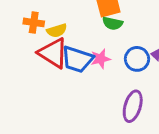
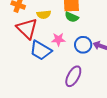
yellow semicircle: (57, 31) -> (44, 15), moved
blue trapezoid: (77, 59) -> (41, 50), moved

